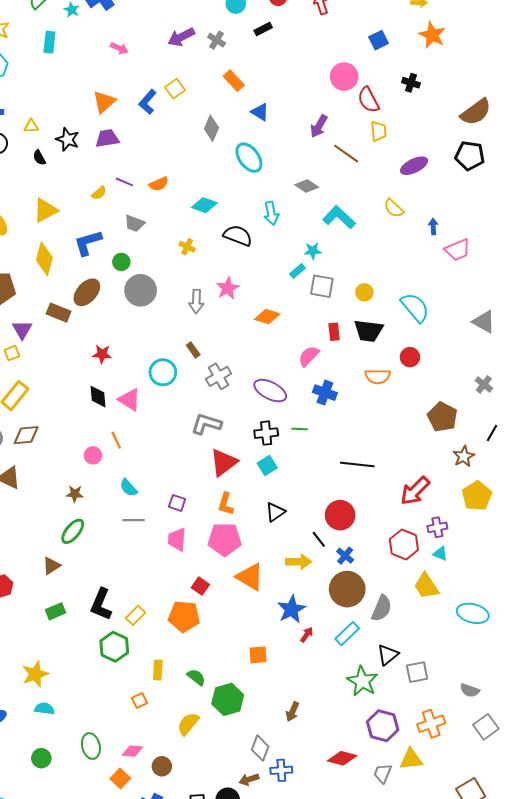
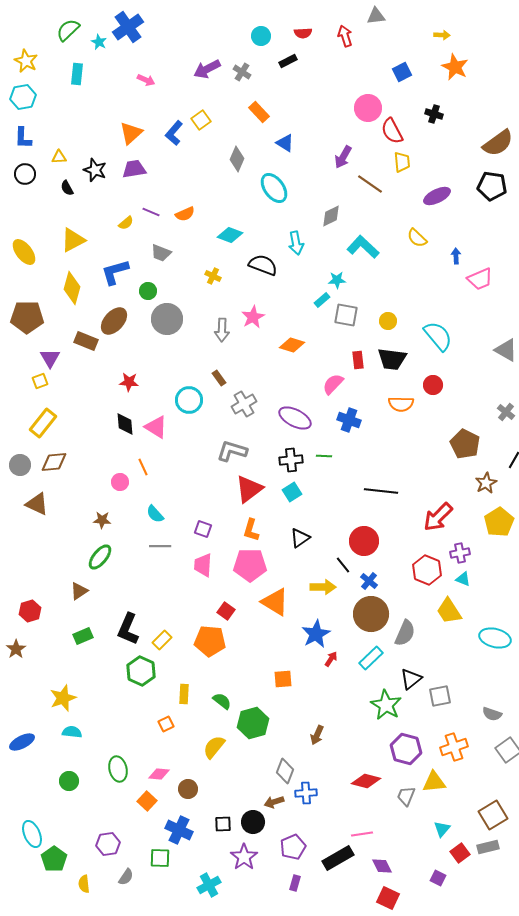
gray diamond: (307, 186) -> (331, 216), turned -60

